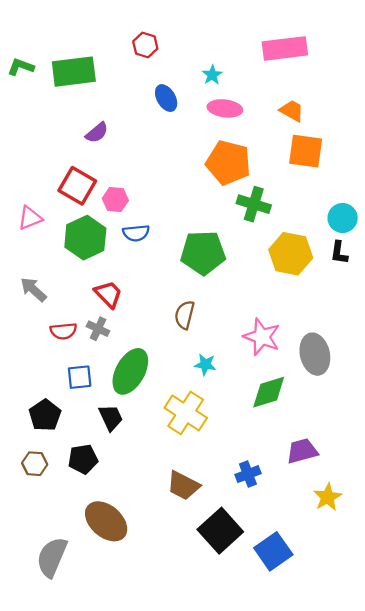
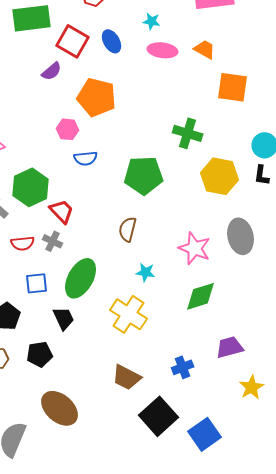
cyan star: (212, 75) -> (152, 21), turned -30
orange trapezoid: (292, 111) -> (205, 49), moved
orange pentagon: (228, 163) -> (97, 97), moved
red square: (77, 186) -> (73, 41), moved
green hexagon: (85, 238) -> (31, 187), moved
gray ellipse: (315, 354) -> (241, 236), moved

